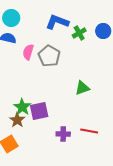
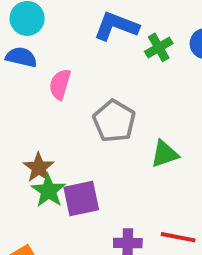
gray pentagon: (49, 56) -> (114, 121), moved
brown star: (17, 120) -> (39, 167), moved

